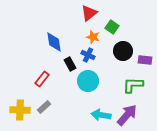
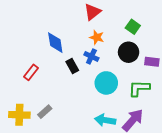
green square: (112, 27) -> (133, 27), moved
red rectangle: (42, 79) -> (31, 72), moved
cyan circle: (88, 81) -> (106, 83), moved

